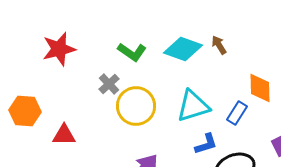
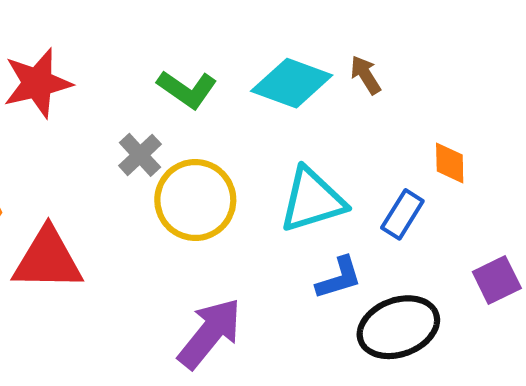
orange diamond: (260, 88) -> (450, 163), size x0.7
red triangle: (64, 135) -> (48, 259), size x1.5

